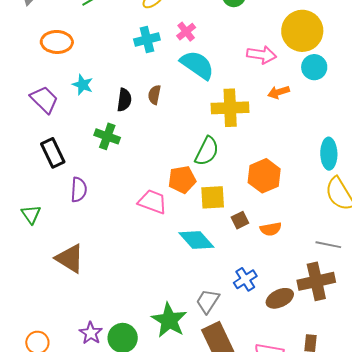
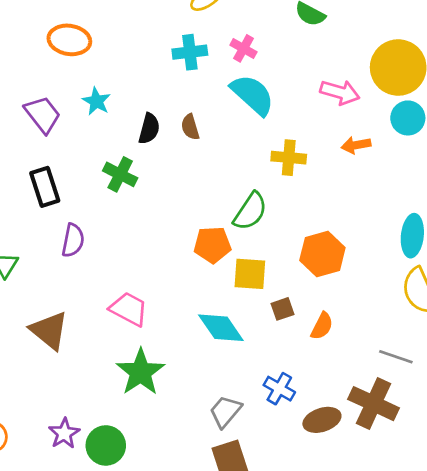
pink cross: (186, 32) -> (243, 48), turned -30
brown semicircle: (154, 95) -> (190, 127), turned -36
yellow cross: (230, 108) -> (289, 158), size x0.7
pink trapezoid: (152, 202) -> (129, 309), moved
orange semicircle: (271, 229) -> (322, 326), turned -60
blue cross: (245, 279) -> (279, 389), turned -35
brown cross: (316, 281) -> (374, 404), turned 30
green star: (169, 320) -> (141, 372), moved

